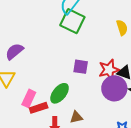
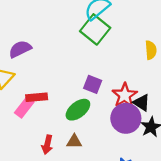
red star: (109, 70) -> (125, 95), turned -30
green ellipse: (60, 93) -> (78, 110), moved
red rectangle: (39, 108) -> (37, 97), moved

